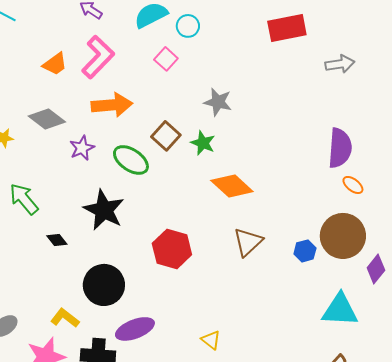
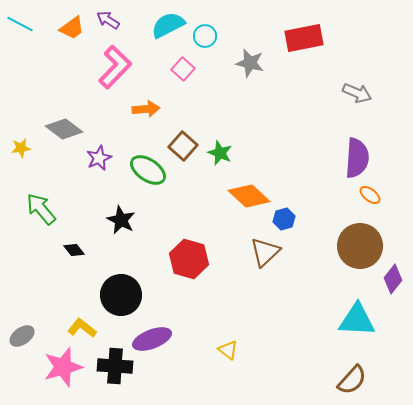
orange trapezoid: (55, 64) -> (72, 28), moved
gray arrow: (340, 64) -> (357, 93), moved, turned 32
gray star: (218, 102) -> (250, 63), moved
orange arrow: (112, 105) -> (146, 109), moved, size x0.7
black star: (104, 210) -> (121, 220), size x0.7
blue hexagon: (305, 251) -> (284, 219), moved

